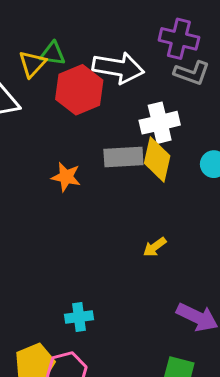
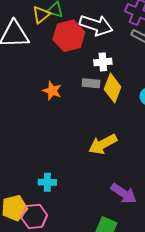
white cross: (160, 123) -> (103, 62), moved, size x0.7
gray rectangle: (123, 157) -> (91, 83), size x0.7
yellow arrow: (155, 247) -> (103, 144), size x1.8

